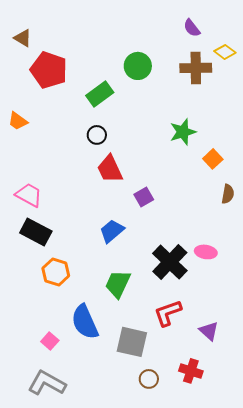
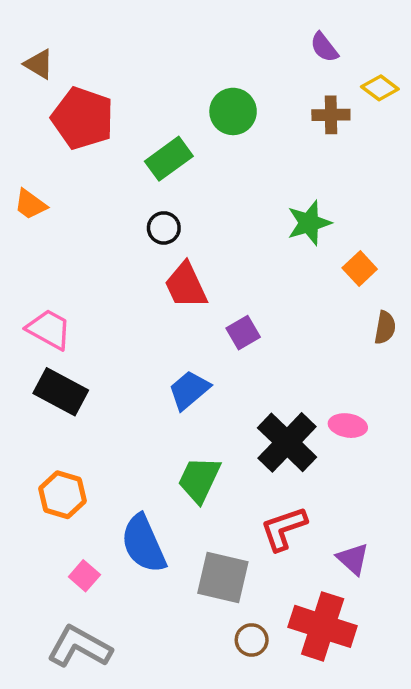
brown cross: (196, 68) -> (331, 115), size x0.7
orange hexagon: (56, 272) -> (62, 495), moved
red cross: (191, 371) -> (323, 626), size x1.6

